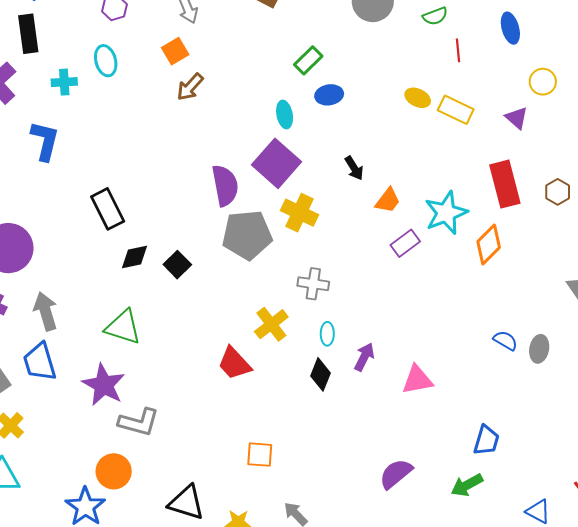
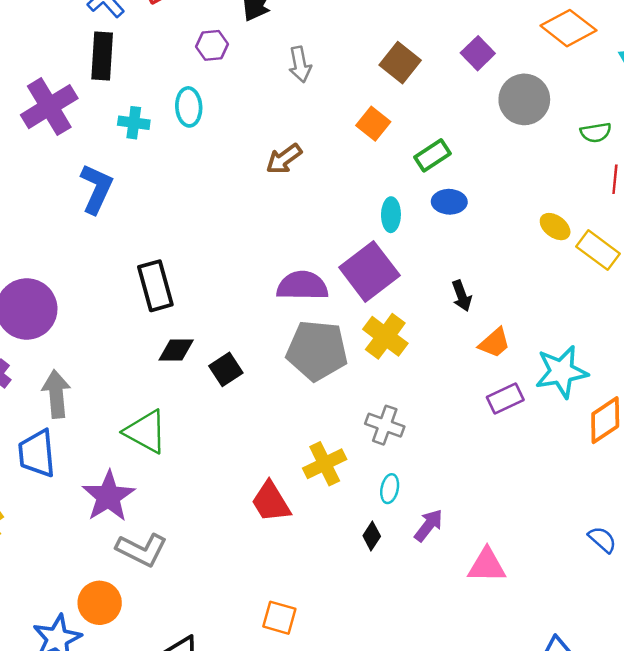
orange square: (175, 51) -> (373, 124), moved, turned -32
purple semicircle: (225, 185) -> (302, 286), turned -90
black diamond: (321, 374) -> (372, 536), size x0.7

